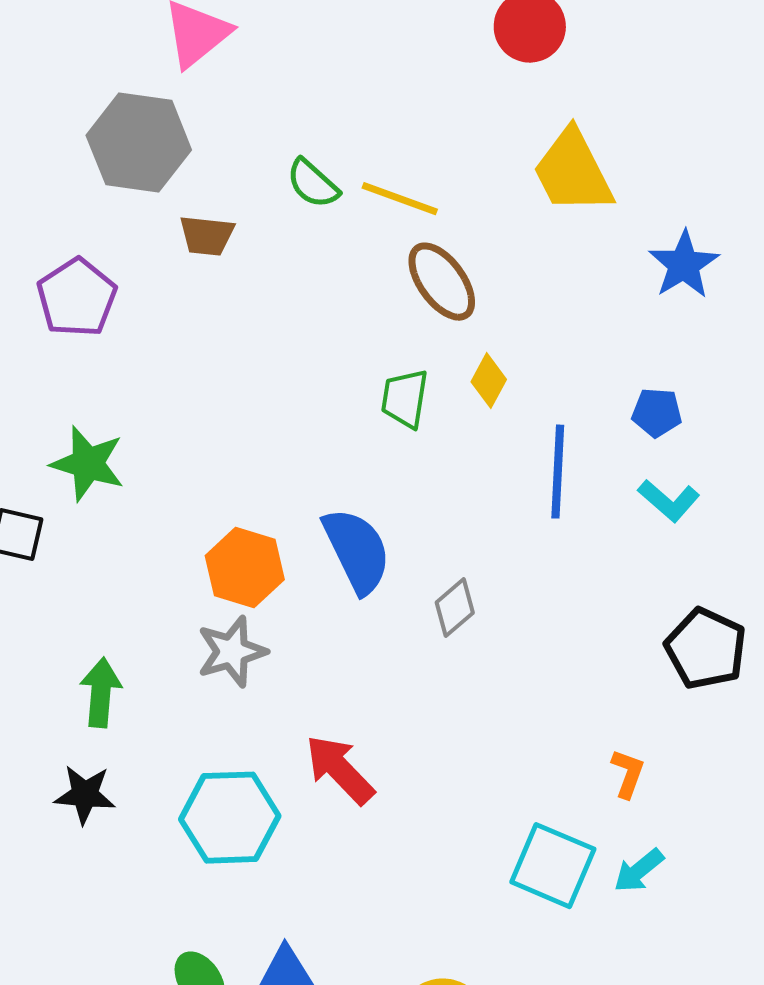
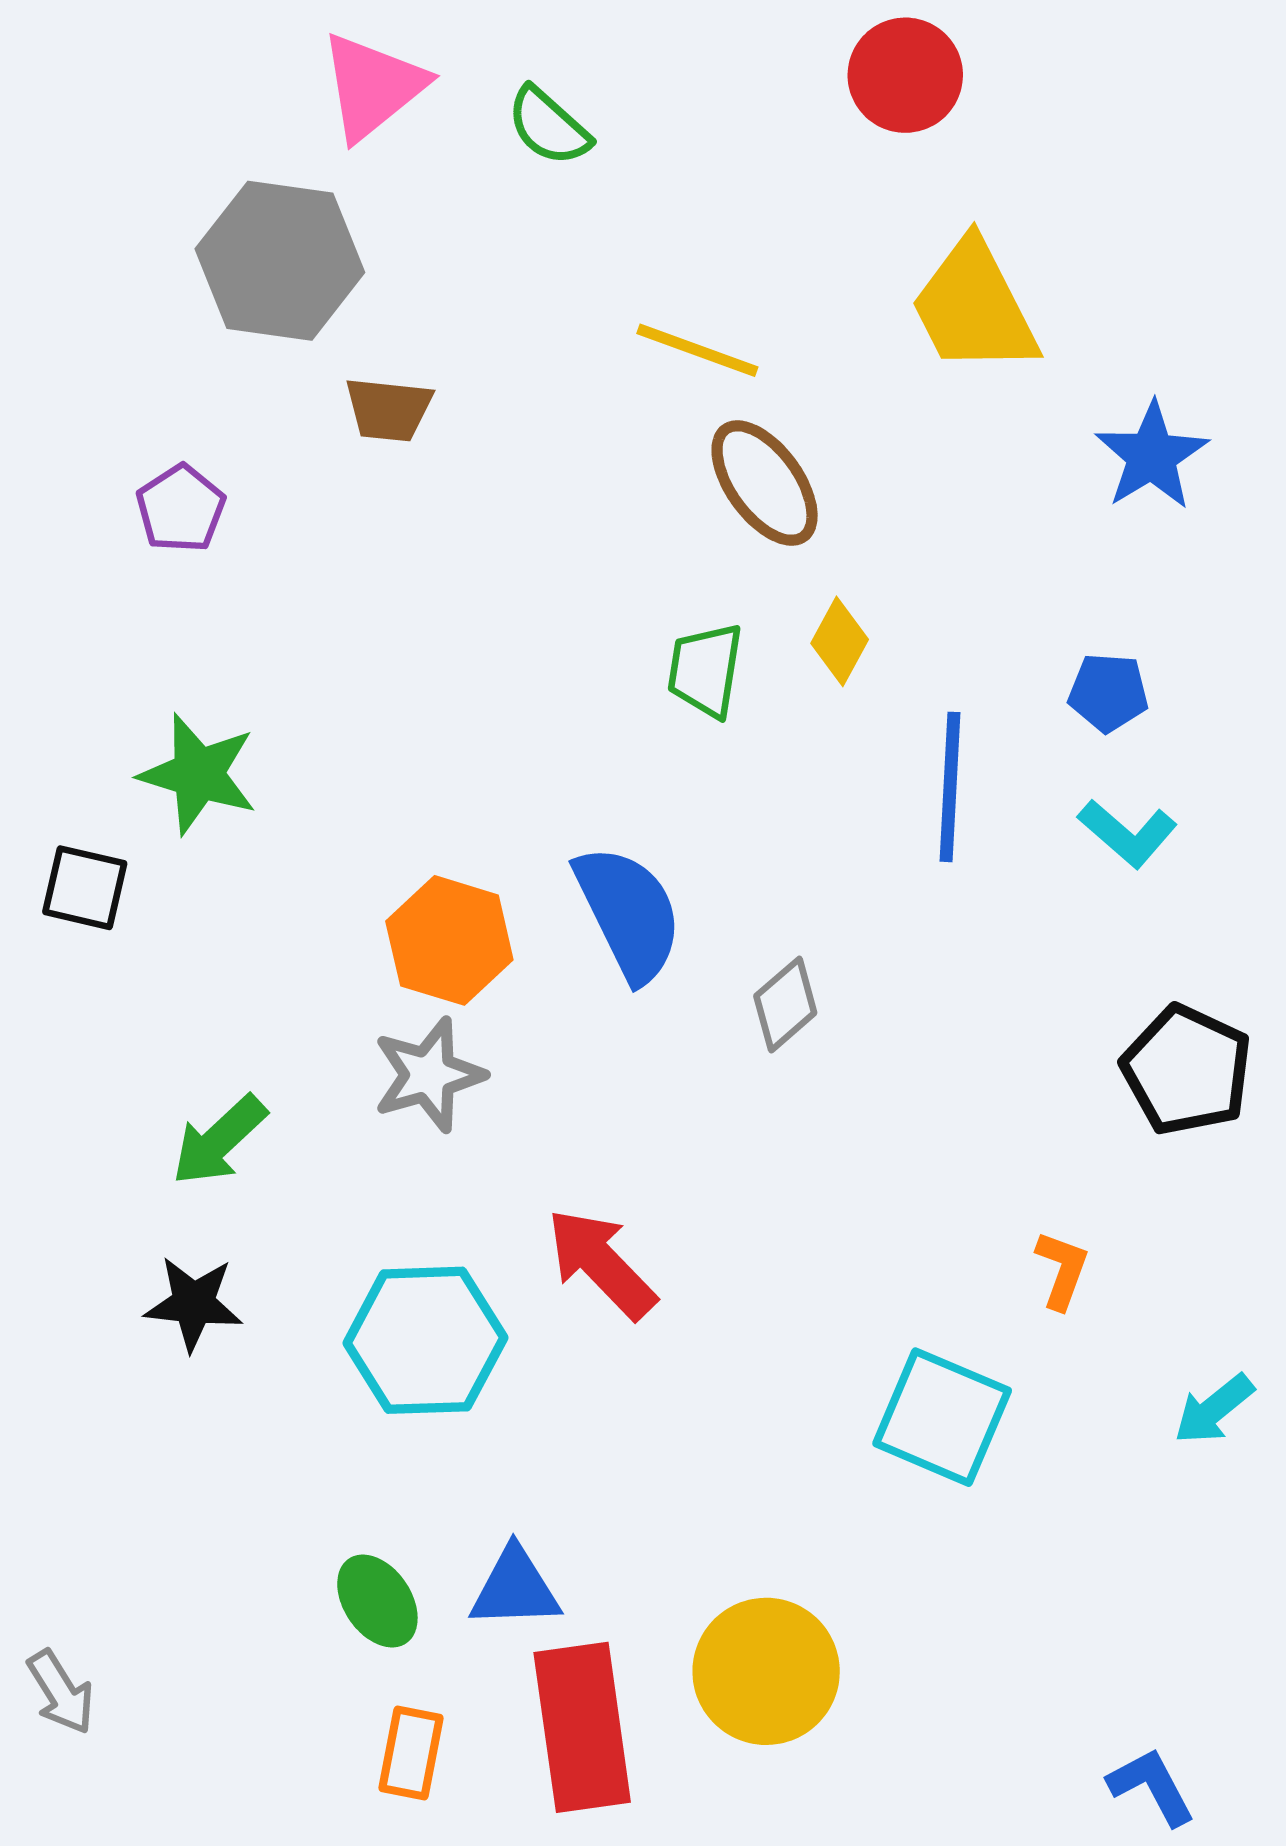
green semicircle: (313, 184) -> (549, 126), moved
purple pentagon: (77, 298) -> (181, 509), size x0.7
green arrow: (101, 693) -> (219, 1140), turned -138
cyan arrow: (639, 871) -> (1214, 1409), moved

